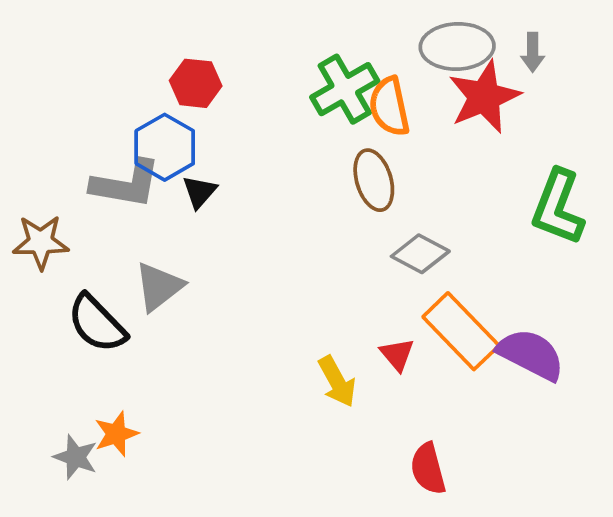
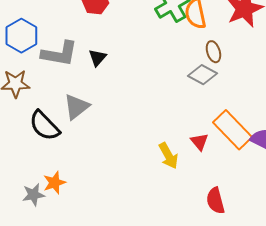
blue hexagon: (165, 147) -> (21, 36), moved
brown ellipse: (374, 180) -> (213, 52), moved, size x0.7
gray diamond: (420, 254) -> (202, 75), moved
gray star: (76, 457) -> (33, 195), turned -30

